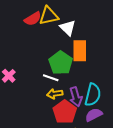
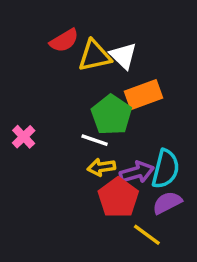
yellow triangle: (49, 16) -> (95, 56), moved
orange rectangle: (80, 51) -> (144, 95), turned 70
purple arrow: (76, 97) -> (137, 172), turned -90

